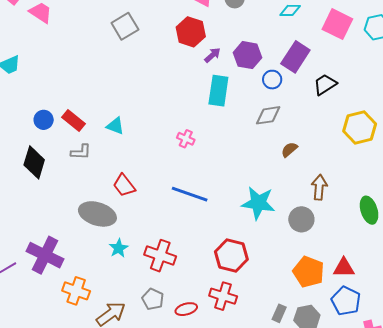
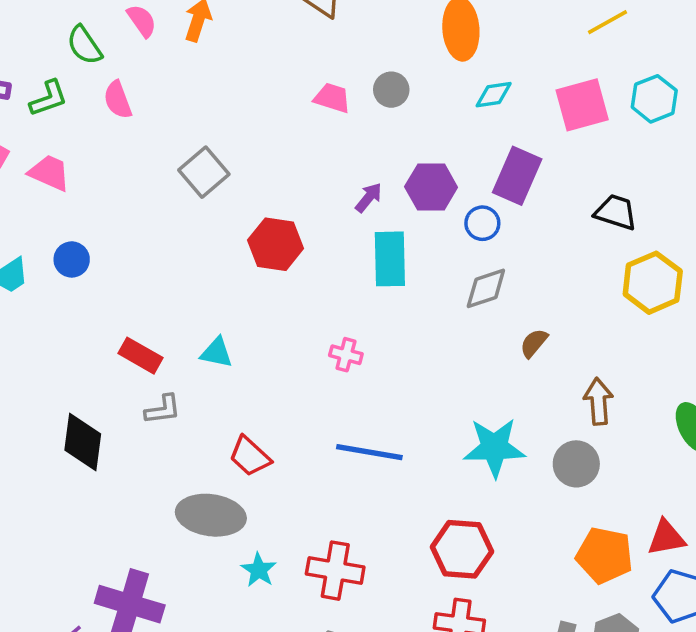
pink square: (337, 24) -> (582, 105), turned -32
red hexagon: (191, 32) -> (276, 244), moved
black trapezoid: (325, 84) -> (616, 212), moved, turned 60
blue circle: (44, 120) -> (72, 259), moved

